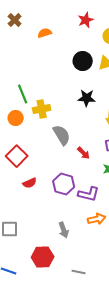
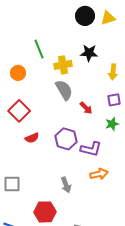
green line: (23, 94) -> (39, 49), moved
yellow cross: (42, 109) -> (63, 65), moved

